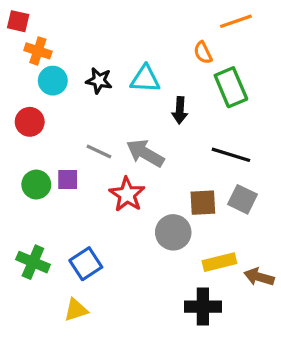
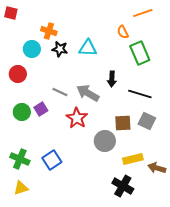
orange cross: (38, 51) -> (49, 31), moved
black arrow: (180, 110) -> (112, 79), moved
purple square: (68, 180) -> (41, 109), turned -32
black cross: (203, 307) -> (123, 186), turned 30
yellow triangle: (76, 310) -> (21, 188), moved

